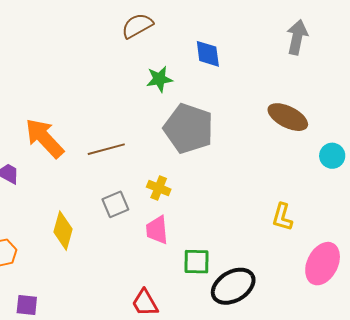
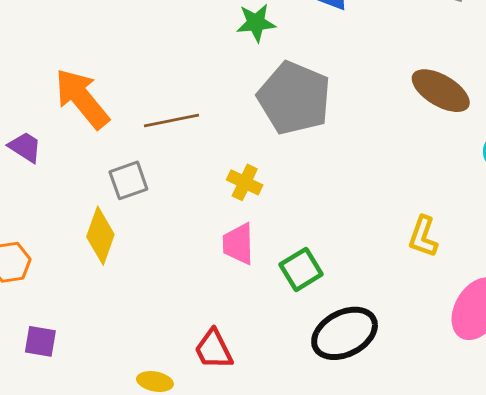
gray square: (115, 204) -> (128, 180), moved
green square: (197, 262) -> (301, 269), moved, turned -36

